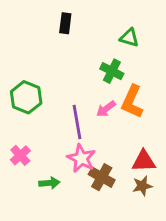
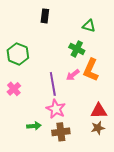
green hexagon: (26, 97) -> (18, 54), moved
pink cross: (20, 155) -> (14, 89), moved
brown cross: (102, 177) -> (61, 132), moved, turned -36

